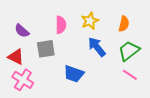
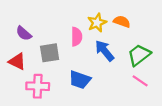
orange semicircle: (124, 24) -> (122, 22), moved, turned -84
pink semicircle: (61, 25) -> (77, 37), moved
pink cross: (23, 80) -> (38, 86), moved, turned -30

